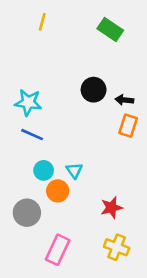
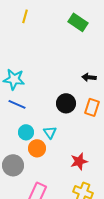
black circle: (94, 90) -> (66, 103), moved
orange rectangle: (128, 126) -> (92, 107), moved

